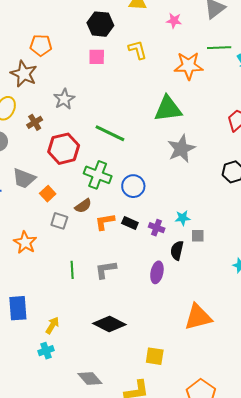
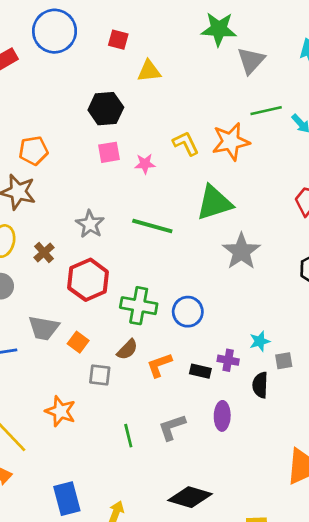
pink star: (174, 21) -> (145, 164), moved
yellow L-shape: (138, 50) -> (186, 143), moved
gray star: (64, 99) -> (90, 224), moved
green line: (110, 133) -> (152, 226), moved
black rectangle: (130, 223) -> (200, 371), moved
purple ellipse: (157, 272) -> (222, 416), moved

